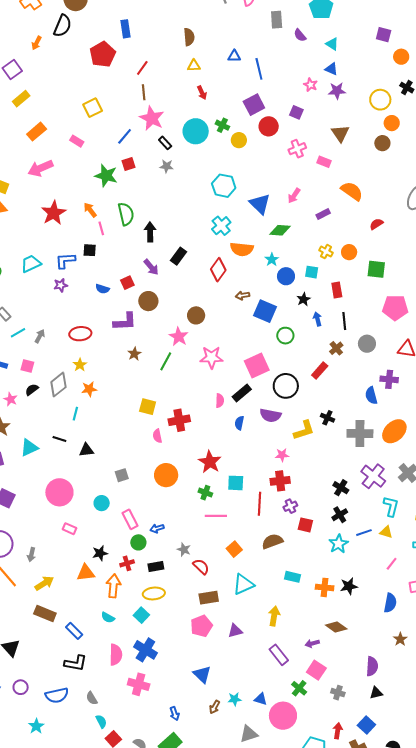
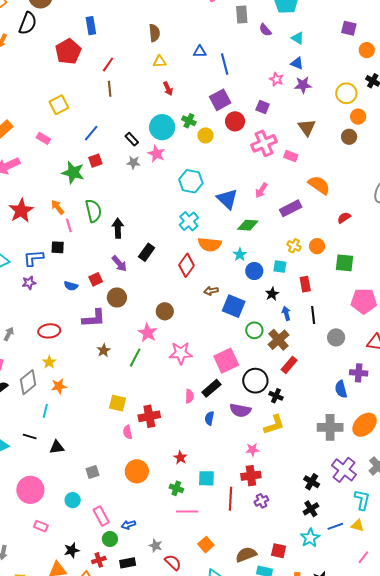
pink star: (152, 118) -> (156, 154), moved, size x0.7
pink cross: (297, 149) -> (264, 143), size x1.4
purple rectangle: (323, 214) -> (291, 208), size x1.5
brown cross: (336, 348) -> (279, 340), moved, size x1.5
black cross: (327, 418) -> (276, 396), moved
red star: (210, 462) -> (180, 458), size x0.6
red square: (305, 525) -> (279, 551), moved
brown semicircle: (272, 541) -> (246, 555), moved

